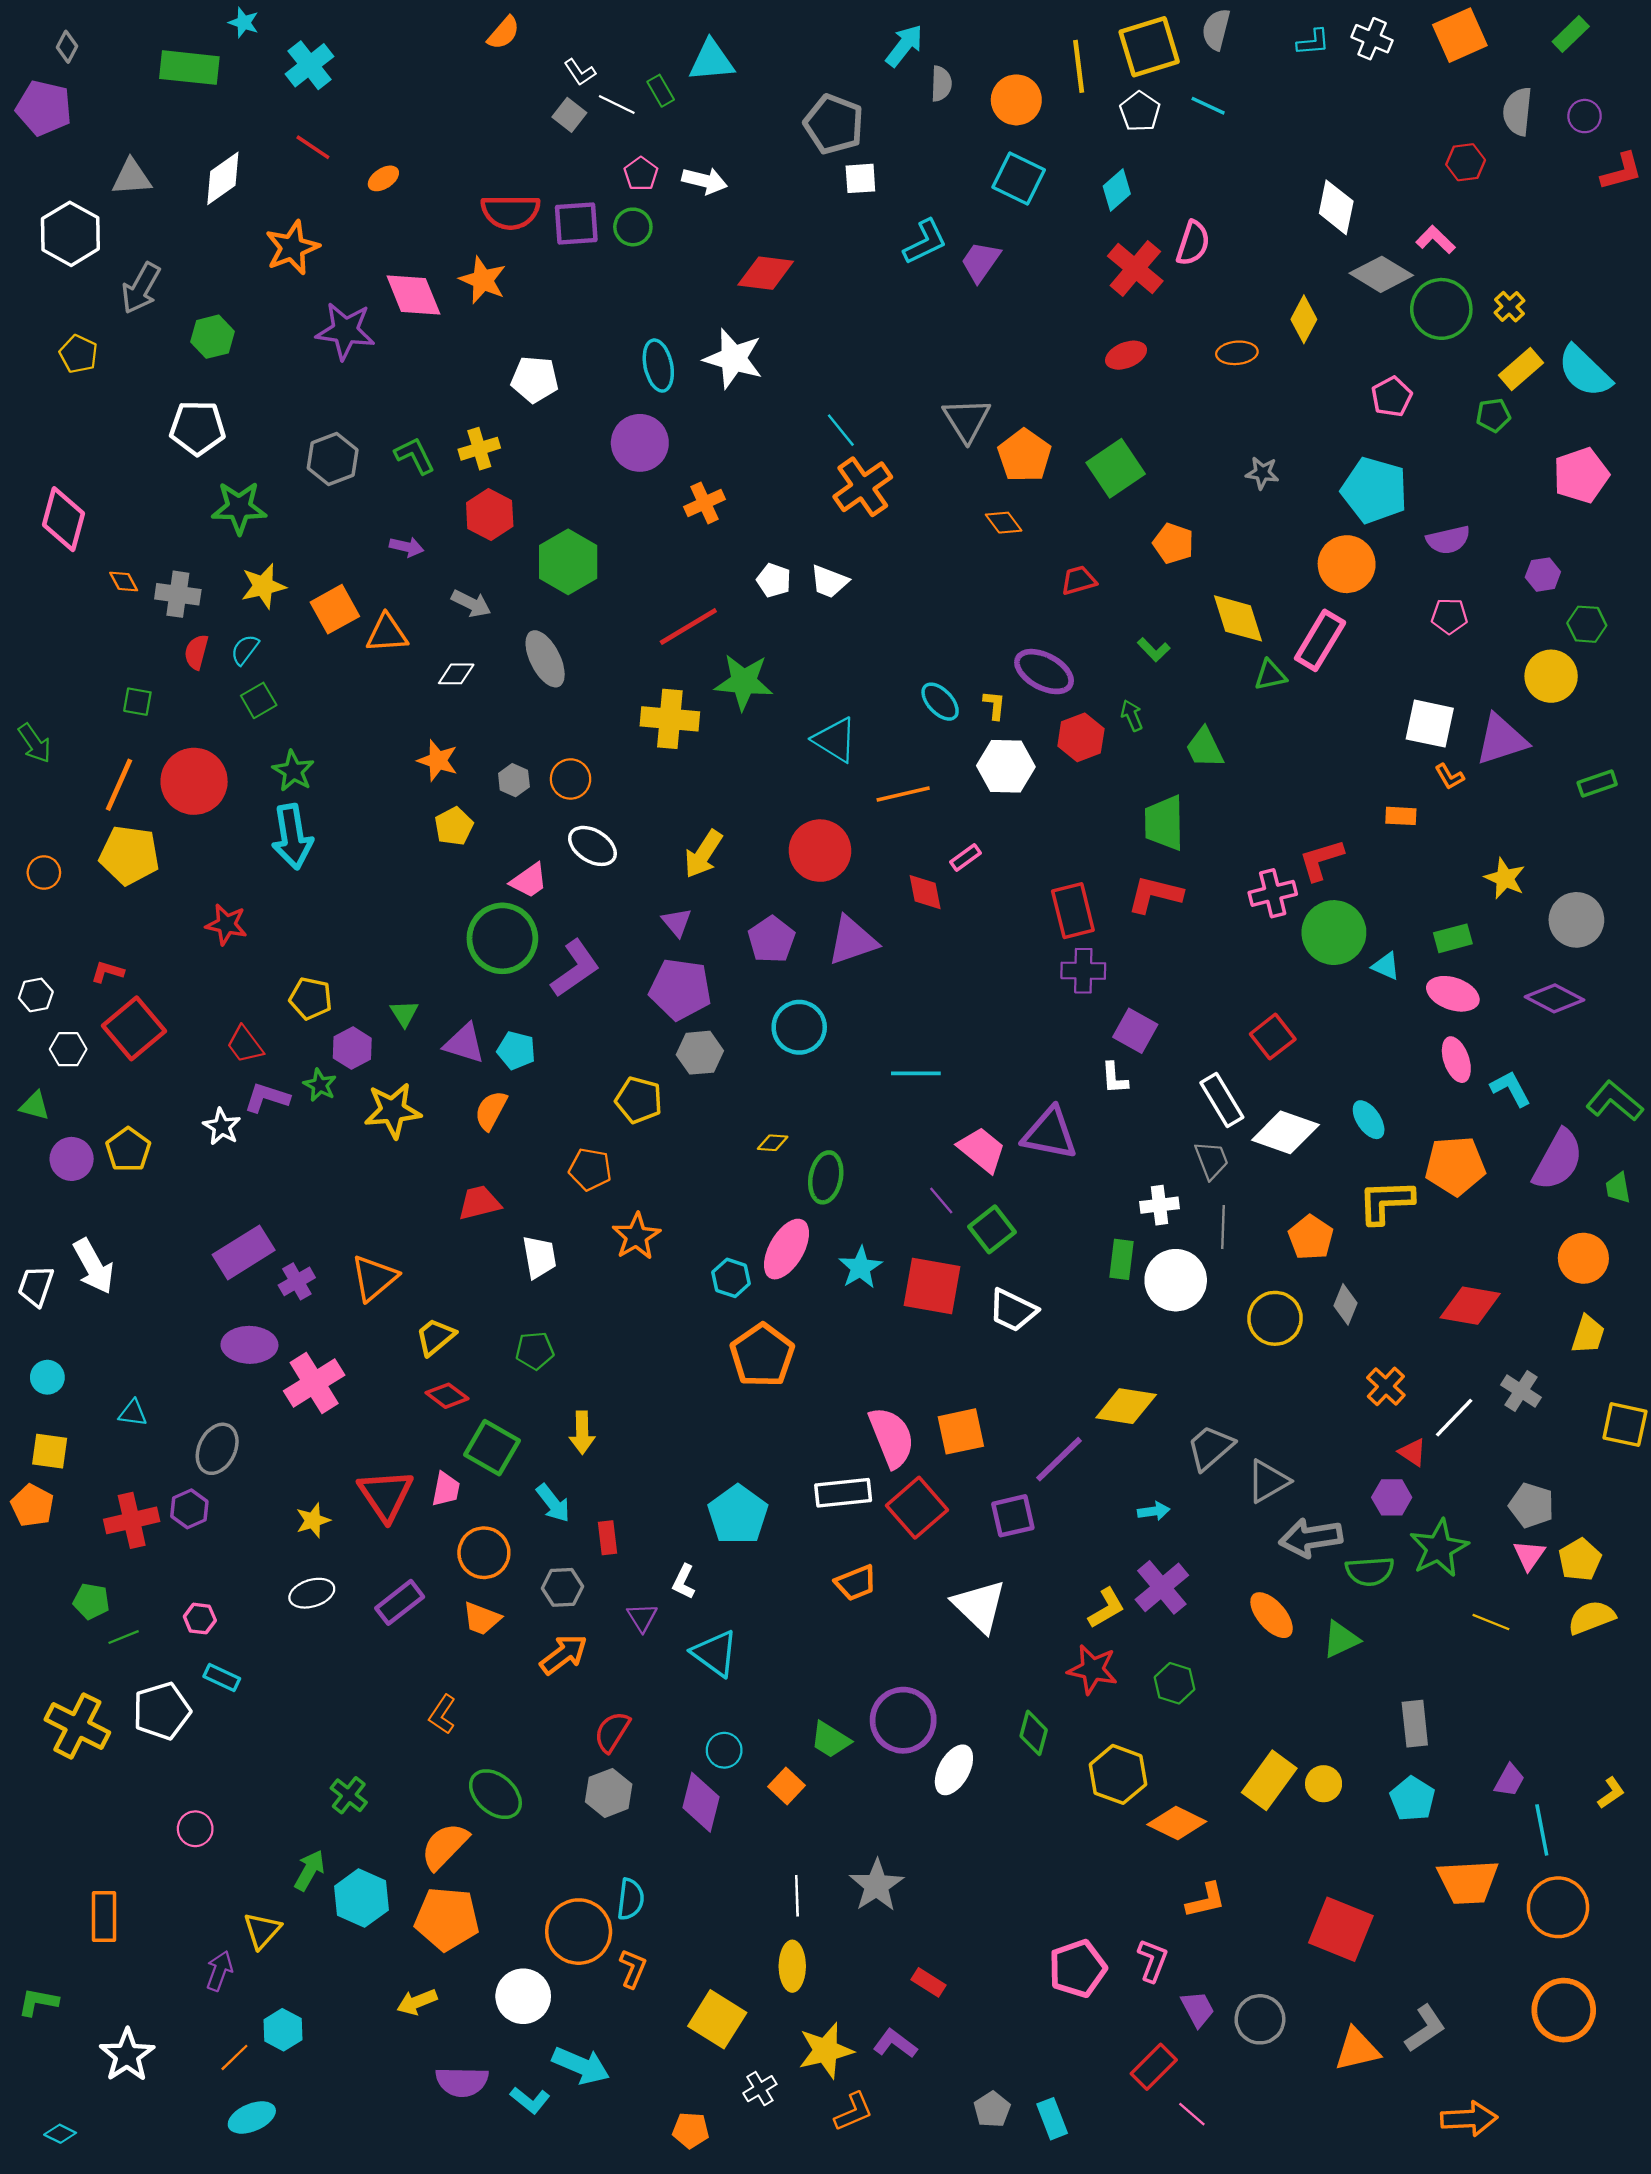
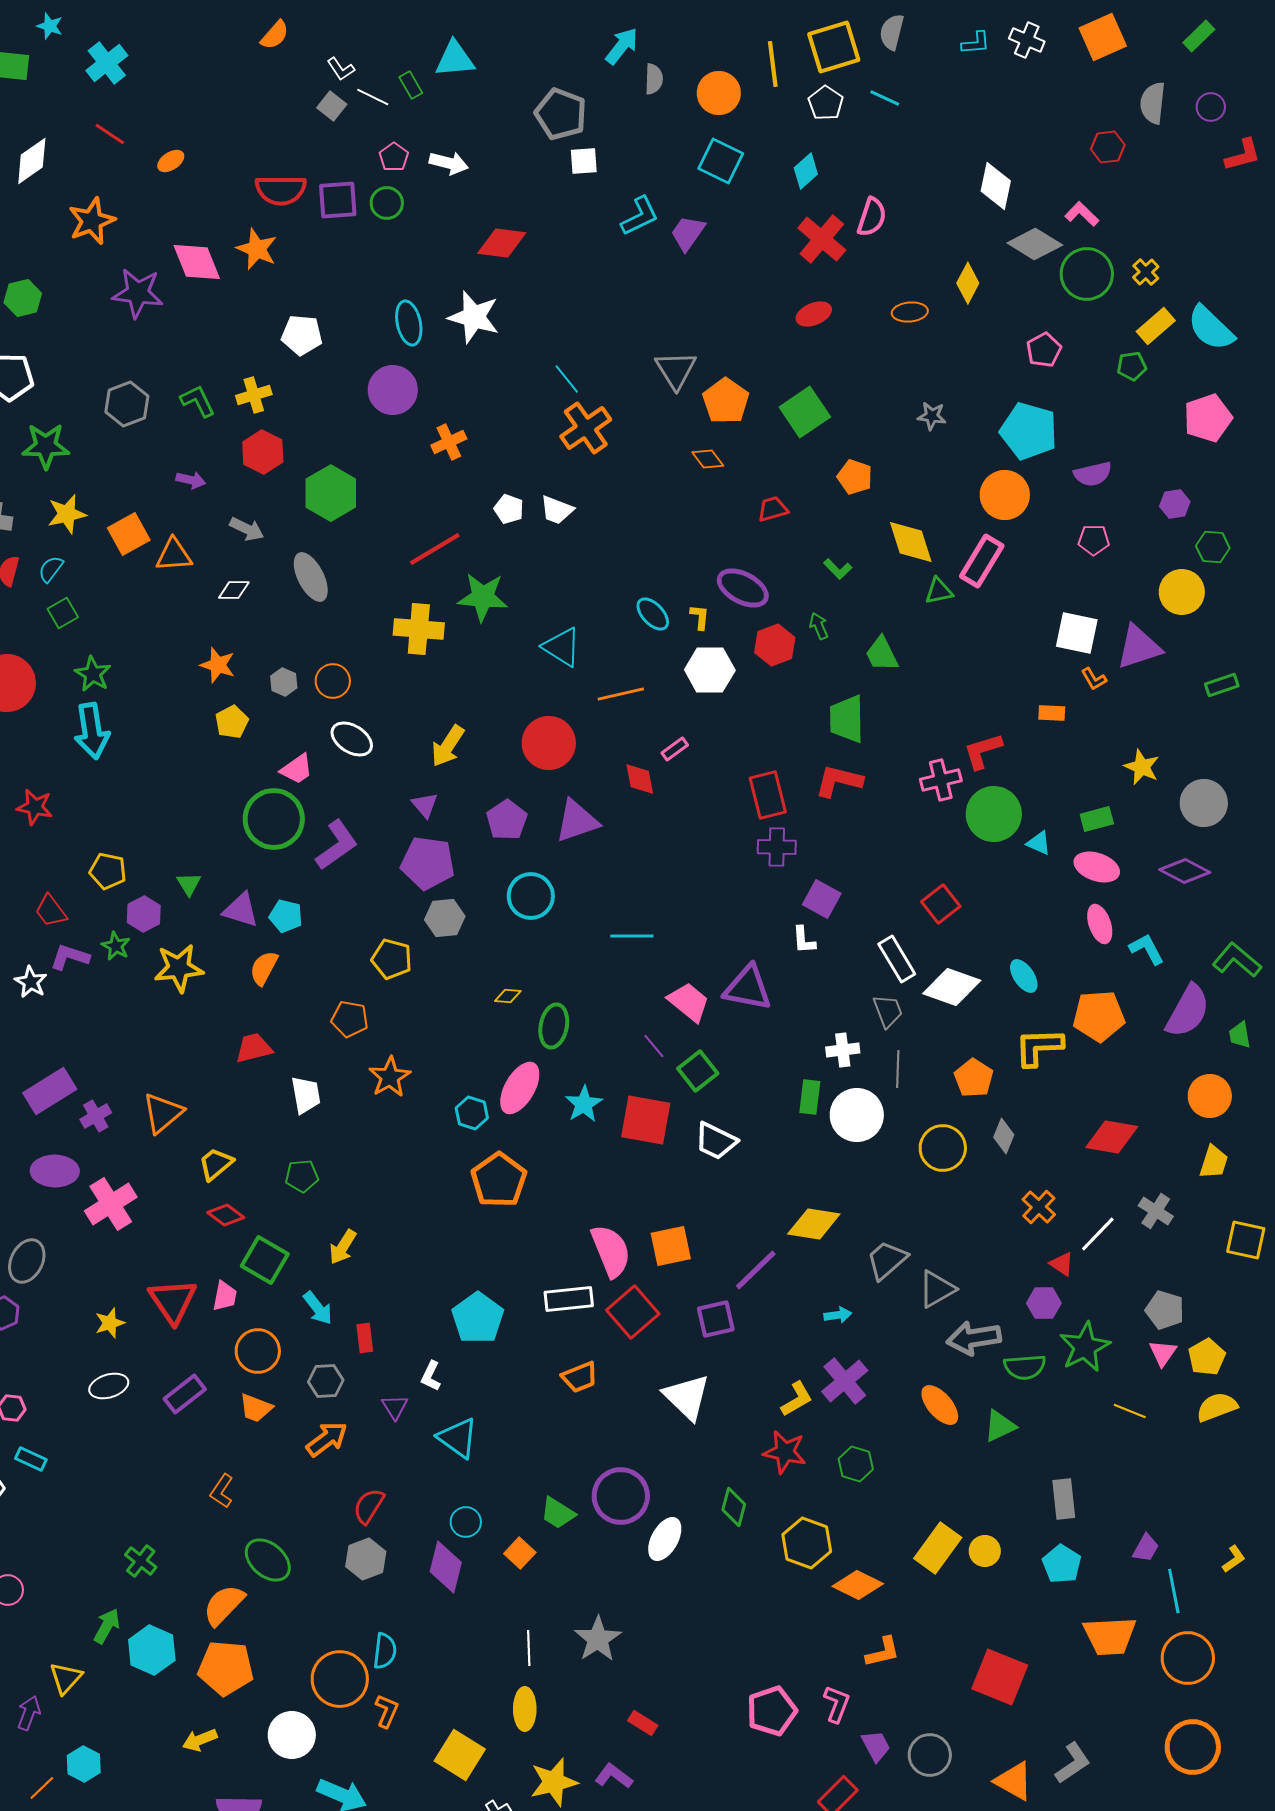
yellow arrow: (582, 1433) -> (343, 1247), turned 33
orange triangle: (1357, 2049) -> (1014, 1781), turned 42

